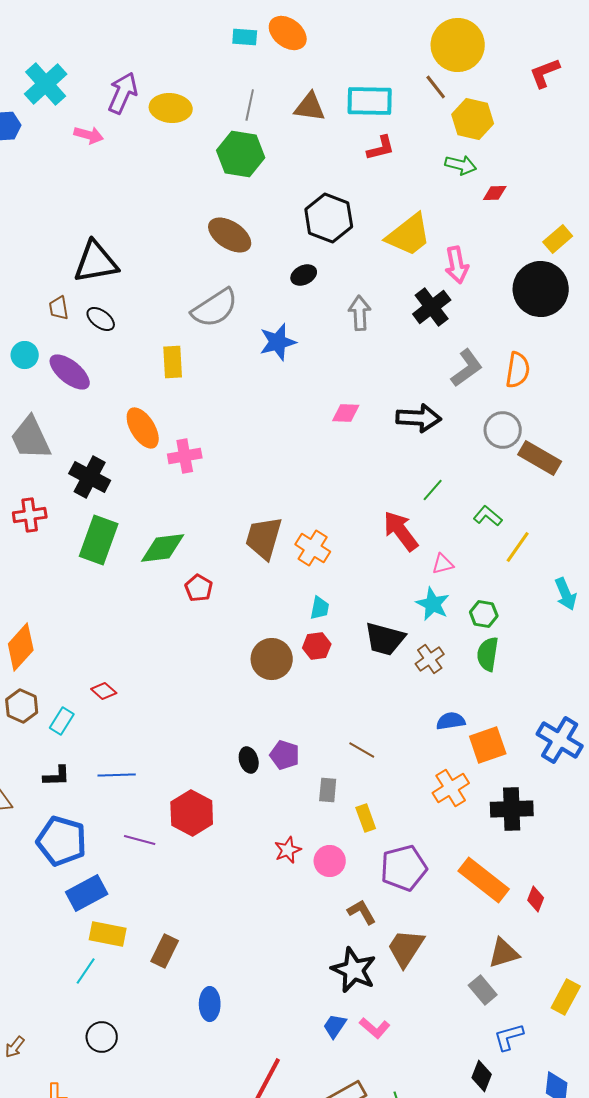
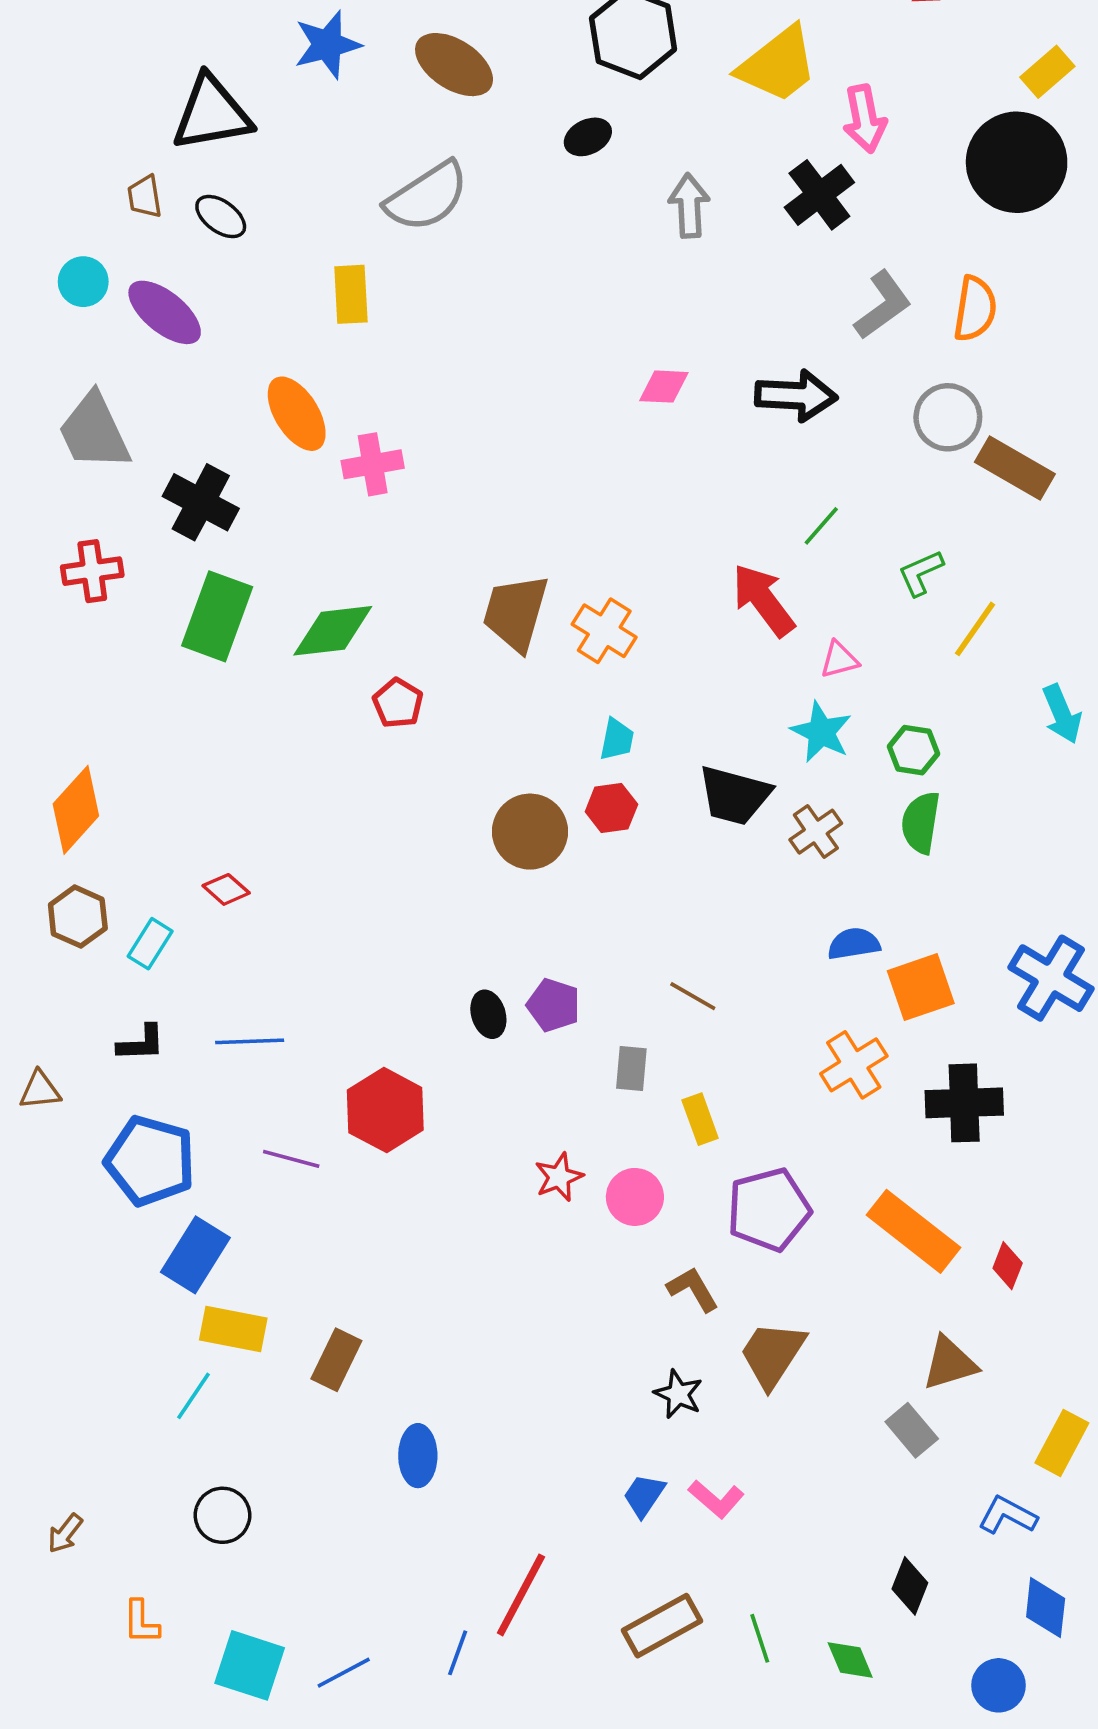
blue star: (278, 342) -> (327, 45), moved
green L-shape: (488, 516) -> (921, 573), turned -64
blue rectangle: (87, 893) -> (195, 1255), turned -30
black star: (354, 970) -> (678, 1394), size x0.6
blue L-shape: (509, 1037) -> (1008, 1515), moved, turned 44

